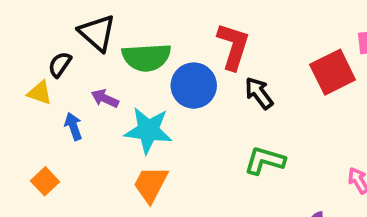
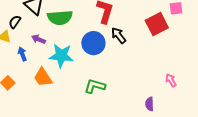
blue circle: (194, 86) -> (93, 43), moved
green L-shape: (265, 161) -> (95, 86), moved
orange trapezoid: (151, 184) -> (43, 77), moved, turned -60

